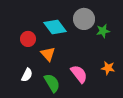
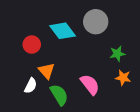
green star: (103, 31) -> (117, 54), moved
orange triangle: (48, 54) -> (47, 71), moved

